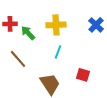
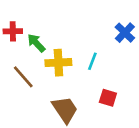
yellow cross: (56, 25) -> (58, 63), moved
cyan line: (58, 52) -> (92, 61), moved

